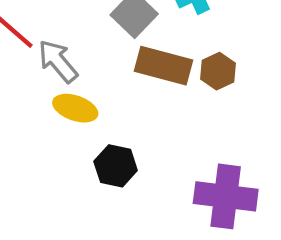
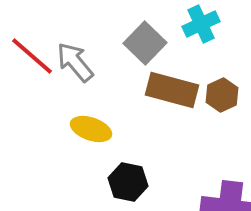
gray arrow: (58, 61) -> (75, 62), moved

